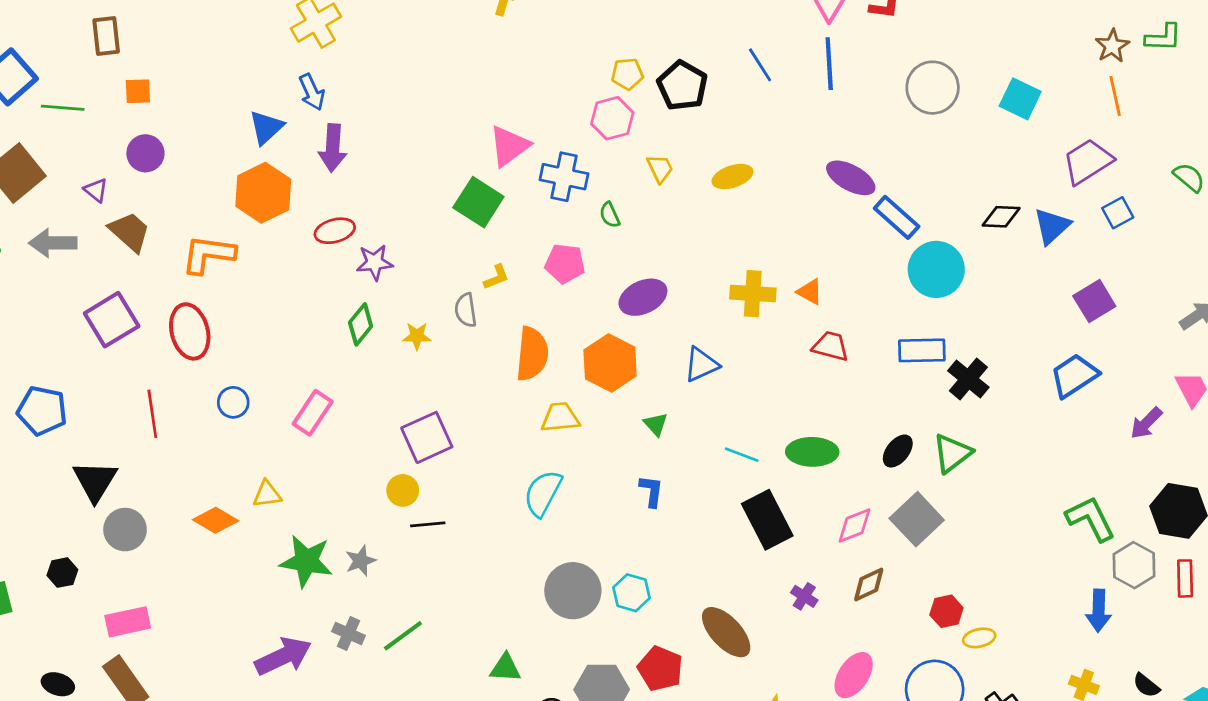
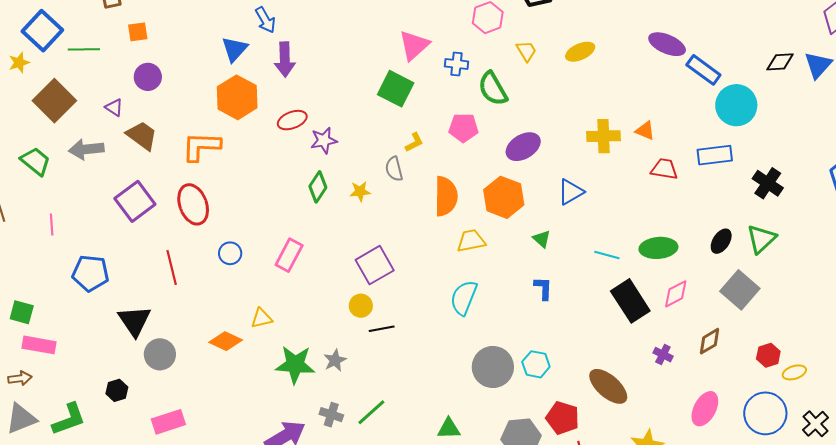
blue cross: (564, 177) -> (457, 64), size x0.7
green semicircle: (610, 215) -> (493, 89), size x1.8
blue rectangle: (922, 350) -> (715, 155), moved
pink diamond: (855, 526) -> (676, 294), moved

